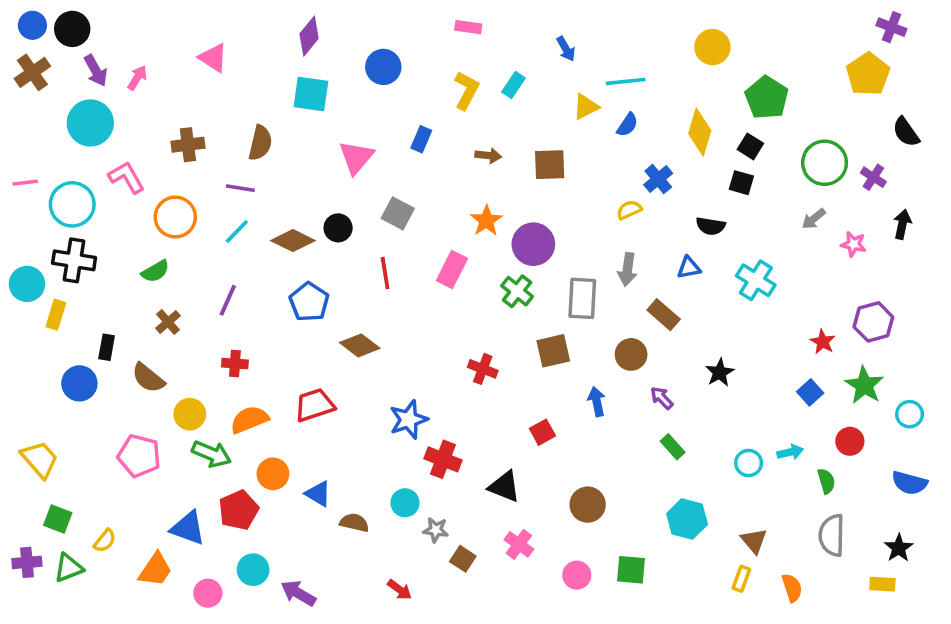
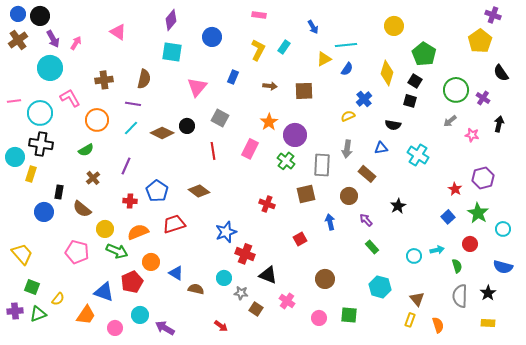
blue pentagon: (309, 302) -> (157, 191), moved
black triangle: (504, 486) -> (268, 275), moved
black star: (899, 548) -> (488, 293), moved

